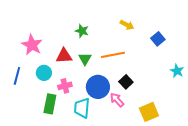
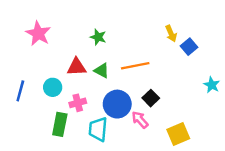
yellow arrow: (127, 25) -> (171, 33), moved, turned 40
pink star: (32, 45) -> (38, 33), moved
green triangle: (85, 59) -> (102, 71), turned -32

